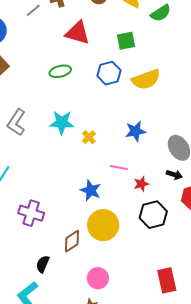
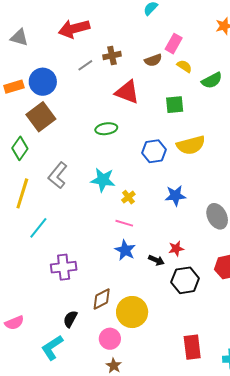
blue hexagon: (109, 73) -> (154, 151), moved
pink line: (119, 168) -> (124, 223), moved
black arrow: (174, 175) -> (156, 260), moved
purple cross: (31, 213) -> (64, 267), turned -30
yellow circle: (103, 225) -> (132, 312), moved
pink circle: (98, 278) -> (110, 339), moved

